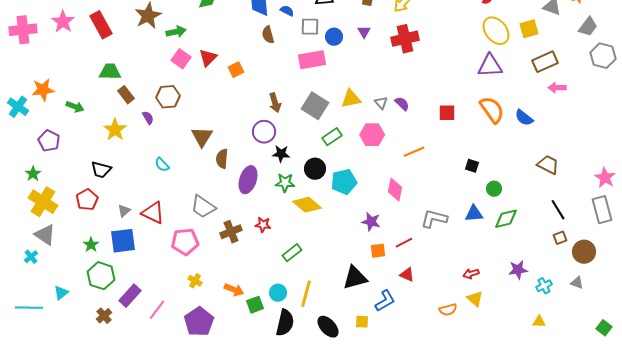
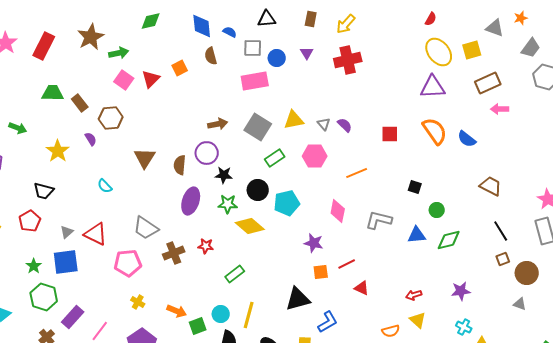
red rectangle: (101, 25) -> (44, 46), turned 56
orange square: (236, 70) -> (180, 68), moved
brown rectangle: (126, 95) -> (80, 103), moved
brown arrow: (275, 103) -> (218, 124), turned -84
brown semicircle: (222, 159) -> (180, 165), moved
gray L-shape: (434, 219) -> (379, 220), moved
red triangle: (407, 275) -> (362, 288), moved
cyan cross: (544, 286) -> (464, 327), moved, turned -35

